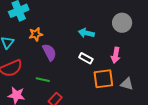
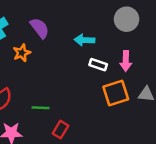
purple semicircle: (49, 52) -> (40, 28), moved
white rectangle: (86, 58) -> (98, 65), moved

